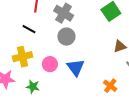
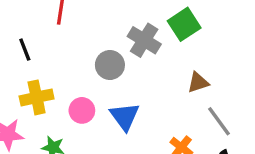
gray cross: (64, 13) -> (144, 40), moved
black line: (29, 29) -> (25, 50), moved, turned 40

